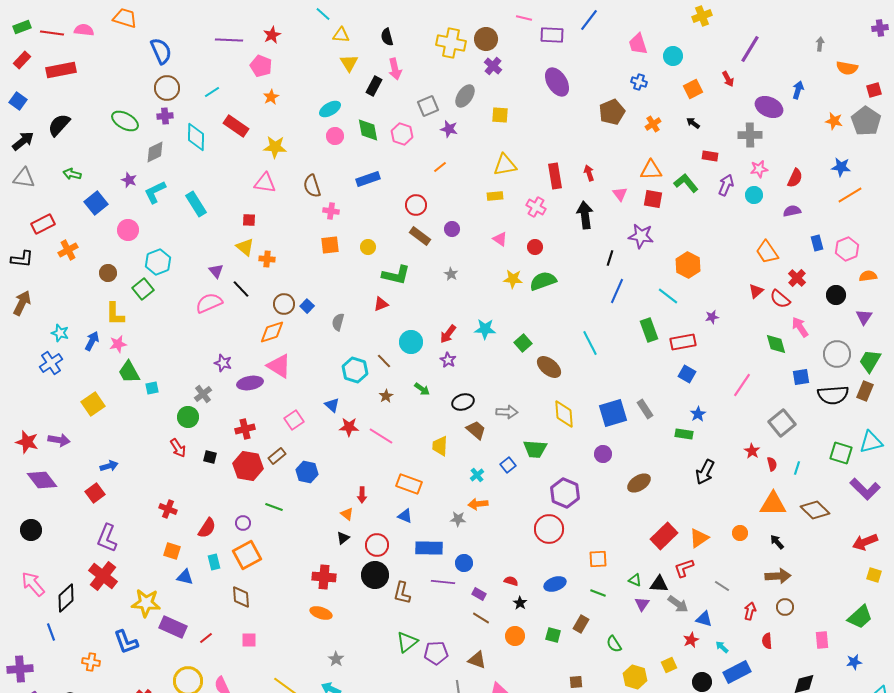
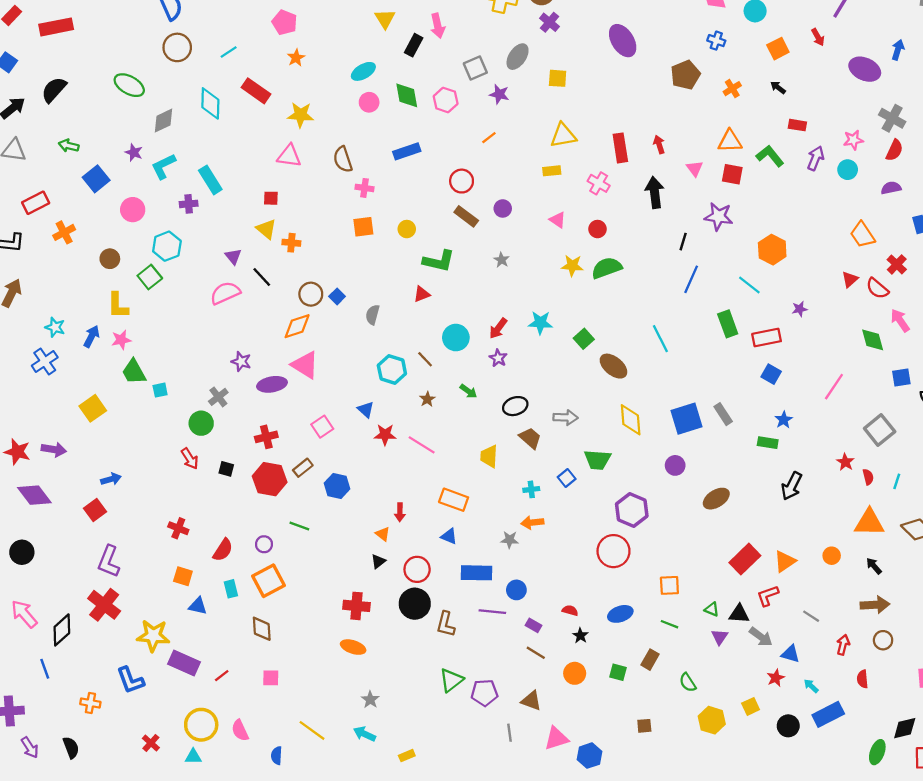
purple cross: (165, 116) -> (189, 204), moved
gray cross: (750, 135) -> (892, 118), moved, turned 30
cyan cross: (477, 475) -> (531, 489), turned 32

